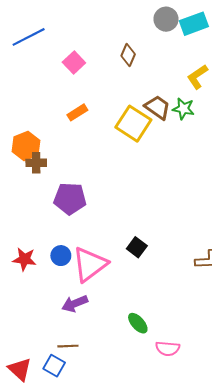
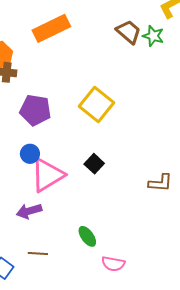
orange rectangle: (77, 112) -> (51, 28), size x1.8
yellow square: (133, 124) -> (96, 105), moved
blue circle: (61, 256) -> (30, 154), moved
brown line: (68, 346) -> (38, 253), moved

